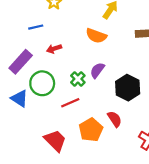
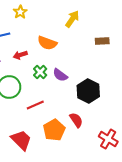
orange semicircle: (96, 36) -> (47, 43), moved
purple semicircle: (97, 70) -> (60, 75), turned -91
green cross: (78, 79) -> (40, 72), moved

